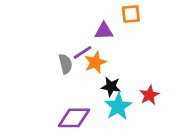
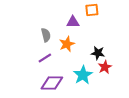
purple line: (83, 52) -> (45, 58), moved
gray semicircle: (65, 64) -> (46, 35), moved
black star: (111, 87) -> (98, 53), moved

